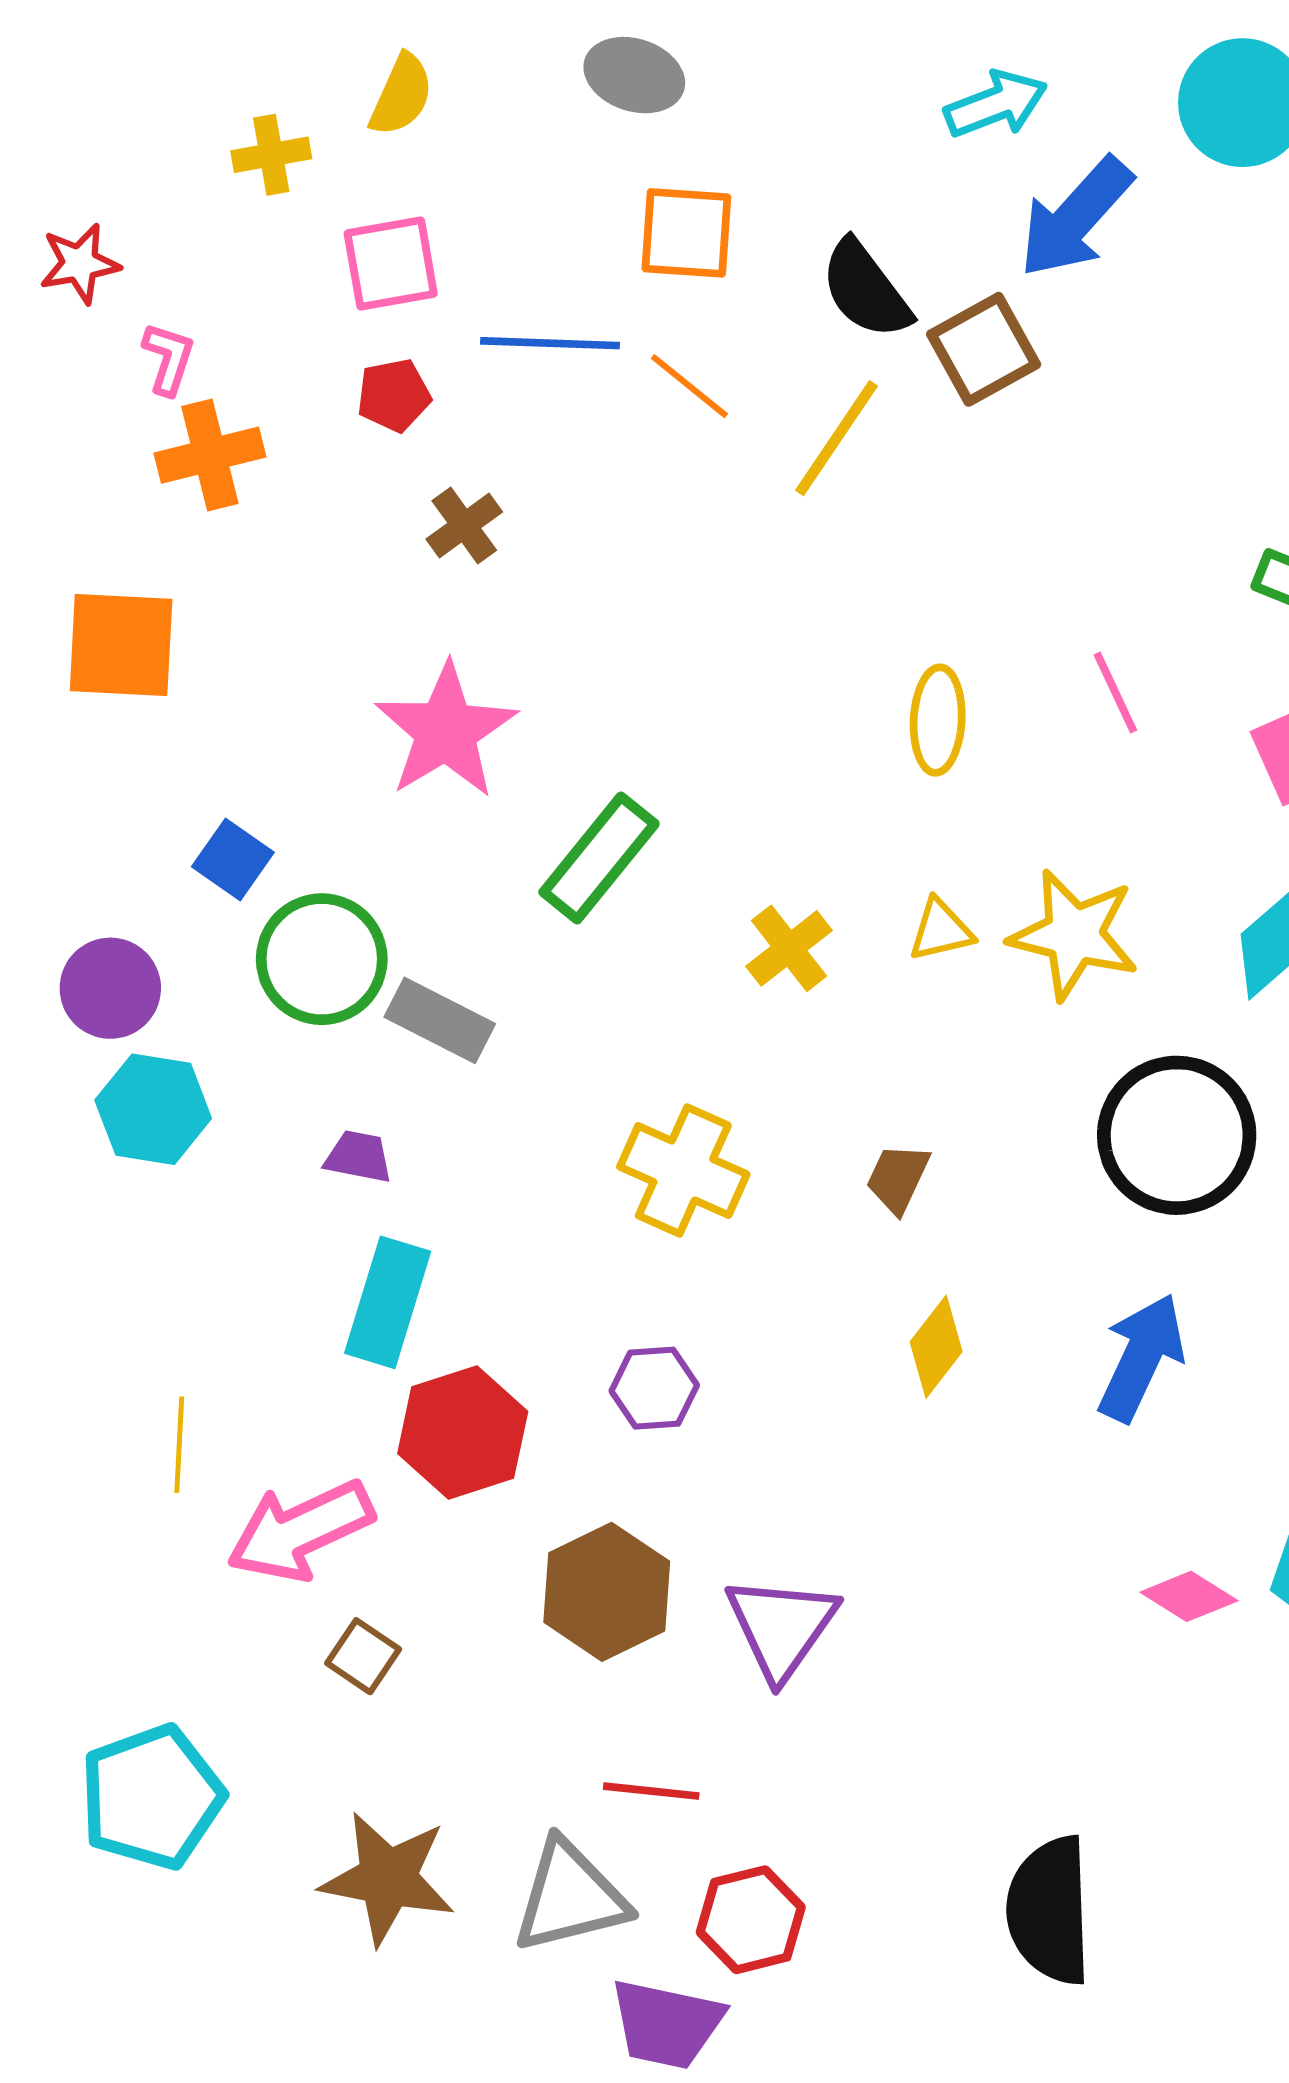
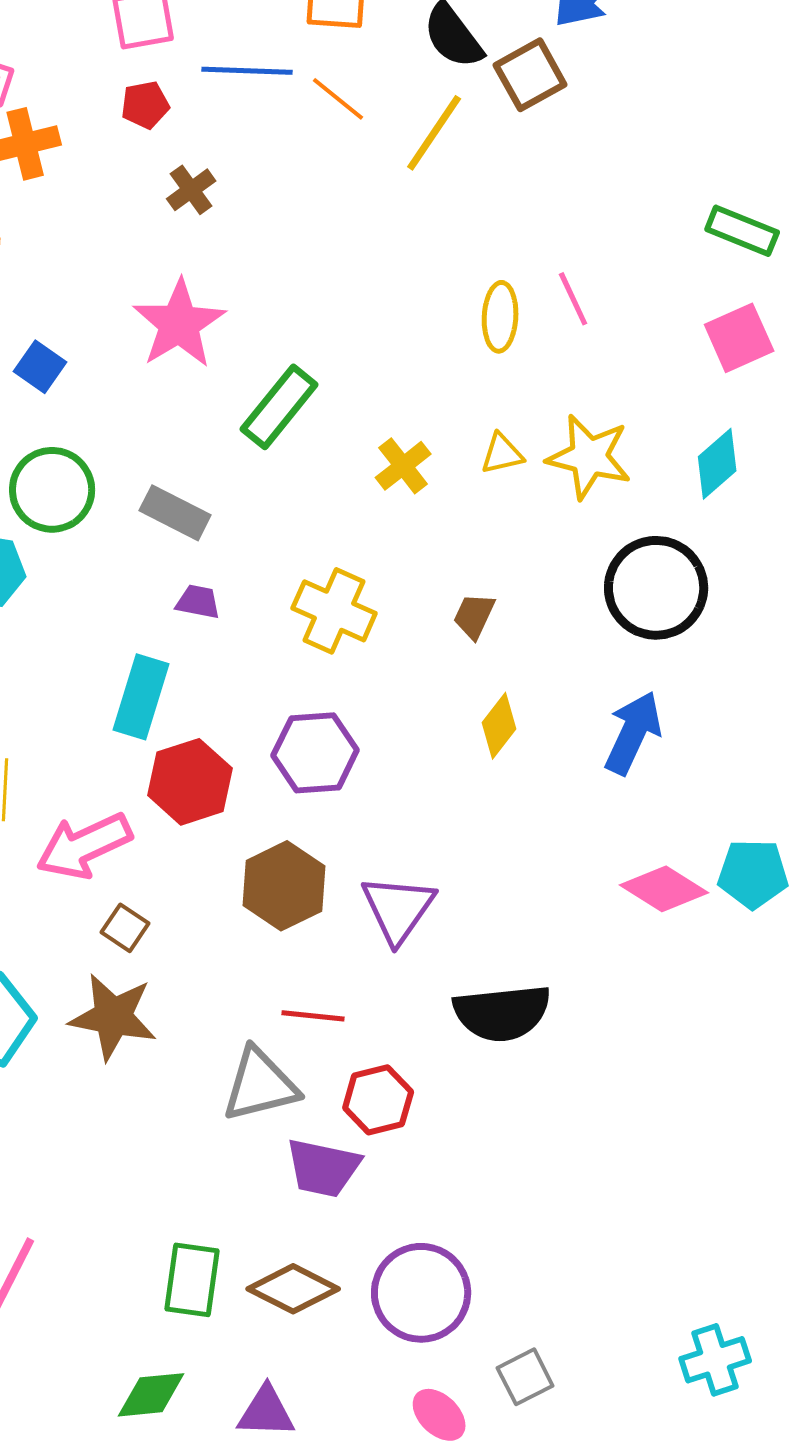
pink line: (1115, 693) -> (573, 299), moved
blue square: (233, 860) -> (40, 367), moved
green circle: (322, 959) -> (52, 490), moved
purple trapezoid: (359, 1157) -> (198, 602), moved
purple hexagon: (654, 1388) -> (315, 753), size x1.5
pink diamond: (1189, 1596) -> (664, 889), size x1.4
brown star: (388, 1878) -> (113, 1017), moved
black semicircle: (1049, 1911) -> (502, 1013), moved, turned -94

